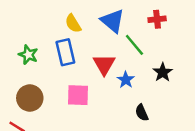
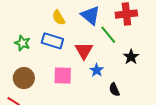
red cross: (157, 19) -> (126, 14), size x1.5
blue rectangle: (65, 52) -> (52, 41), turned -60
blue star: (126, 80) -> (97, 70), moved

